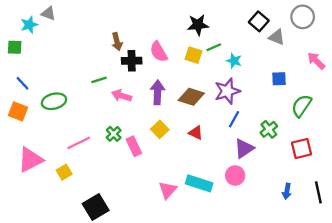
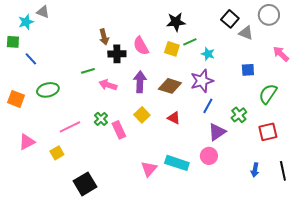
blue line: (22, 83) -> (31, 59), moved
pink triangle: (30, 160) -> (27, 142), size x0.7

